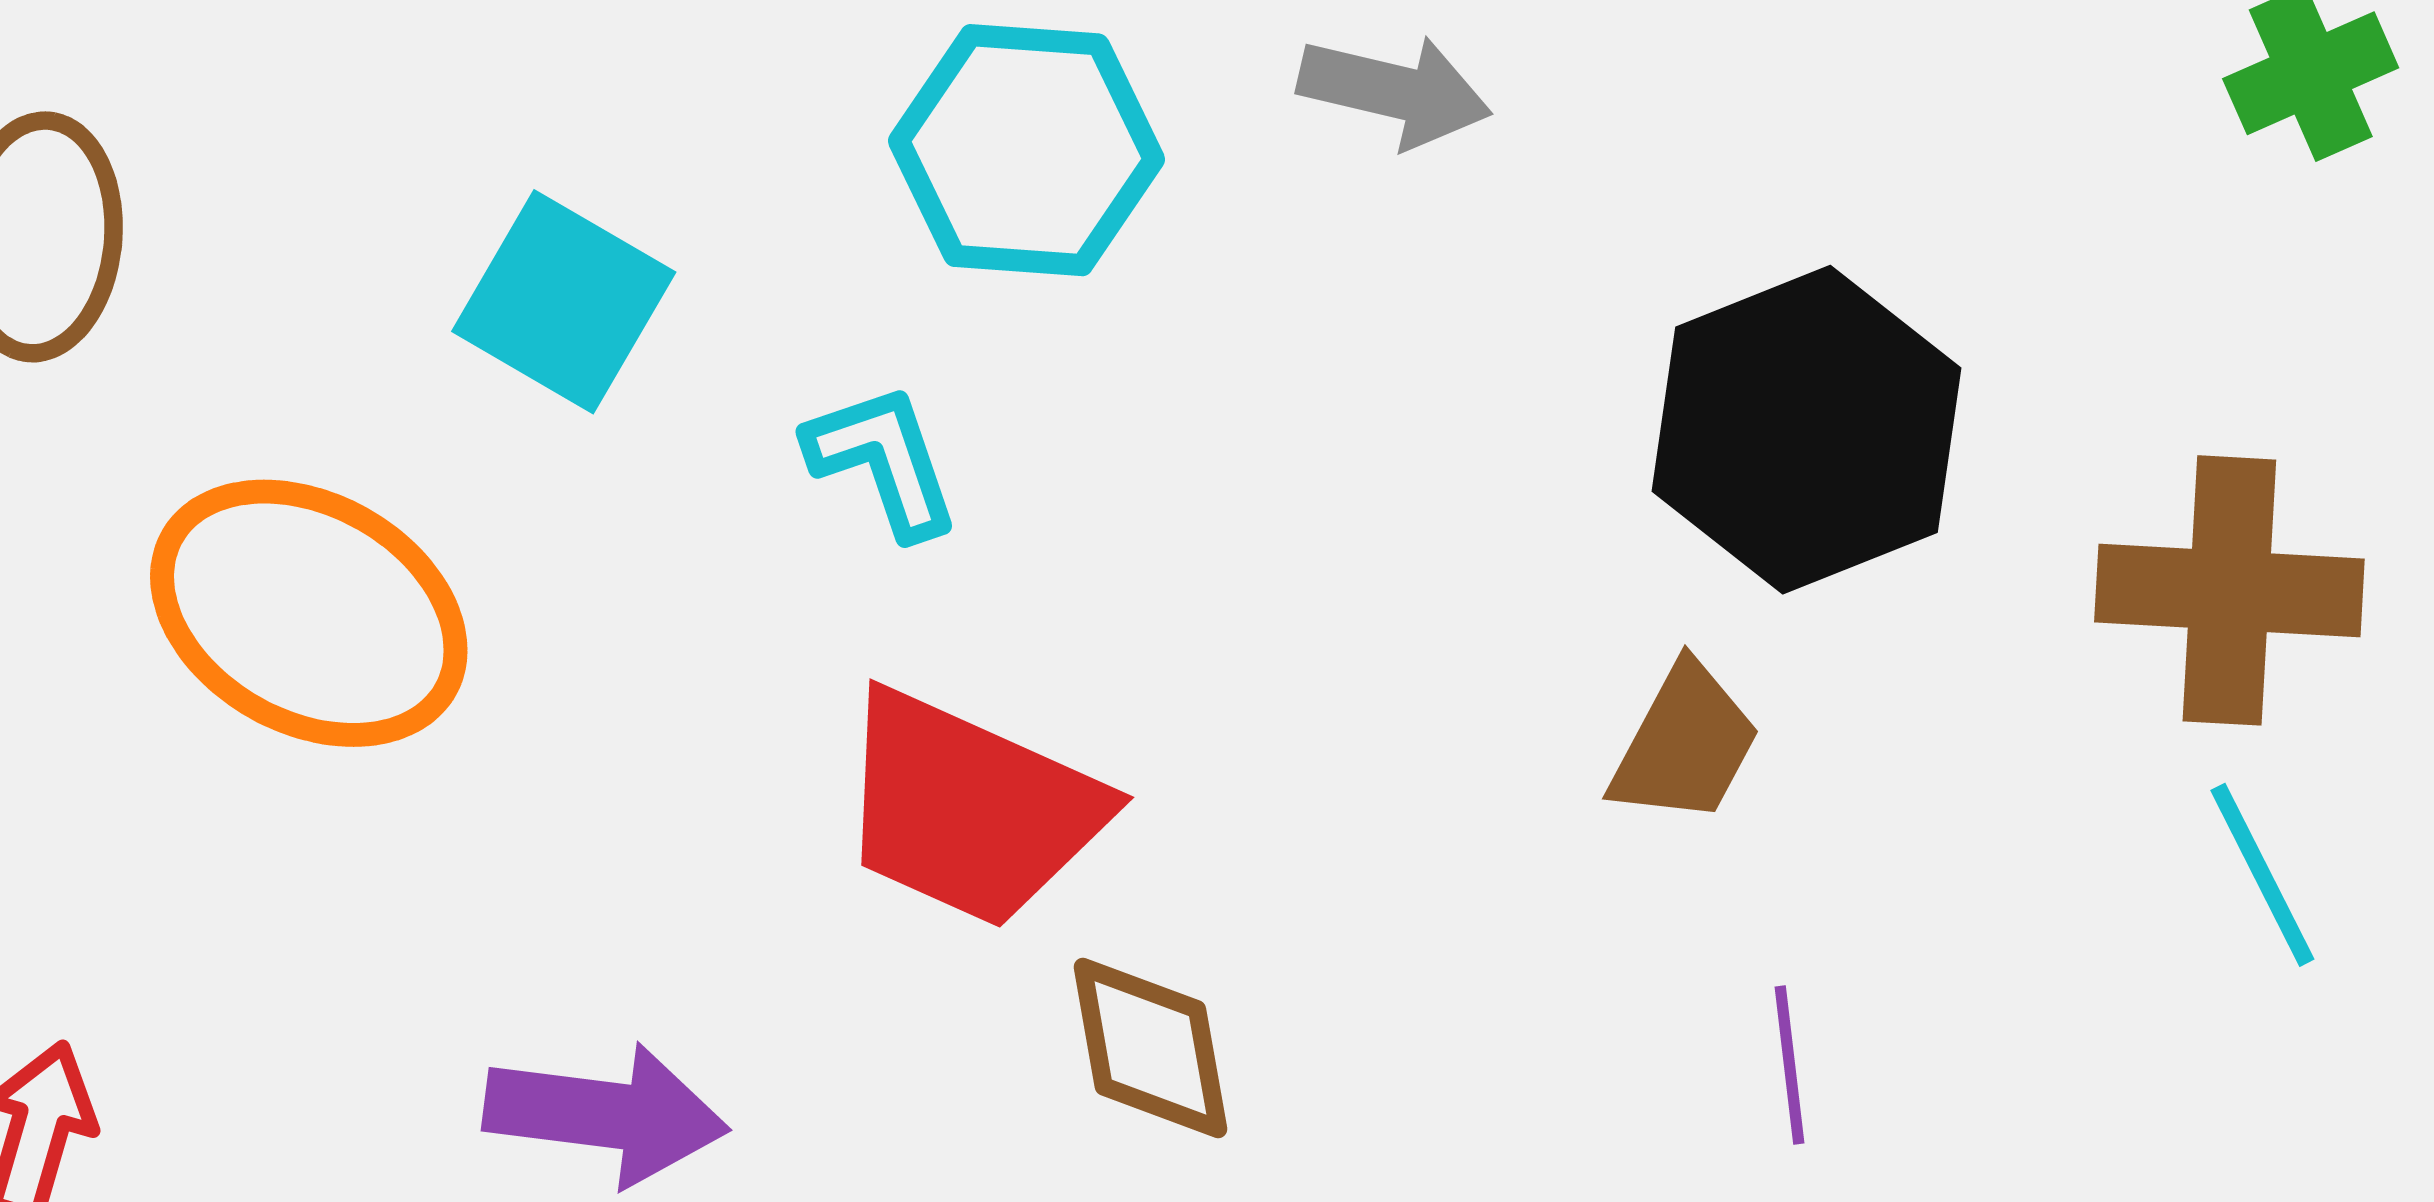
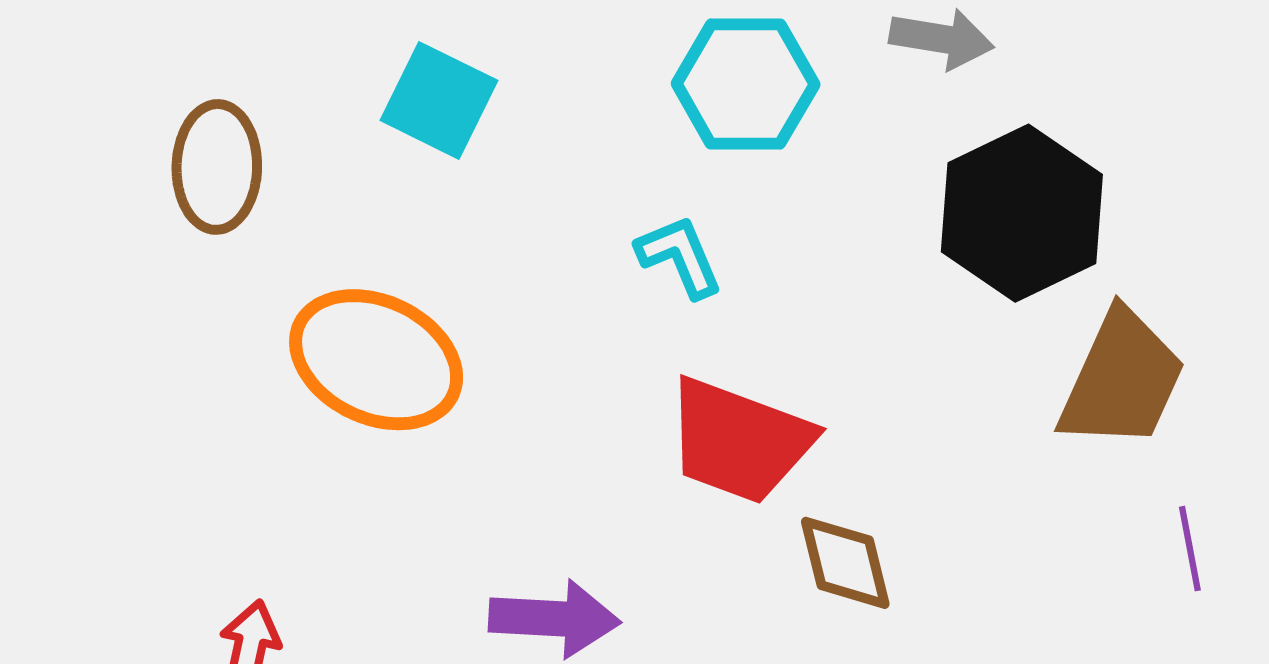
cyan square: (564, 302) -> (439, 100), moved
black hexagon: (1806, 430) -> (1022, 213), moved
brown trapezoid: (1685, 744) -> (1122, 380), size x1.6

